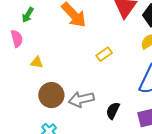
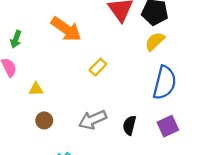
yellow rectangle: (104, 54) -> (98, 67), moved
brown circle: (51, 95) -> (44, 120), moved, size x0.6

